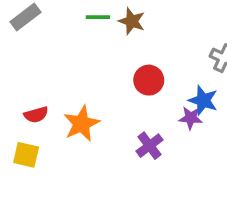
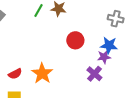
green line: (98, 17) -> (39, 10), turned -48
purple cross: (149, 146) -> (94, 74), moved

